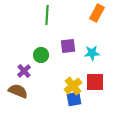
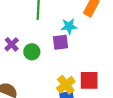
cyan star: (92, 53) -> (69, 26), moved
purple cross: (24, 71) -> (12, 44), moved

